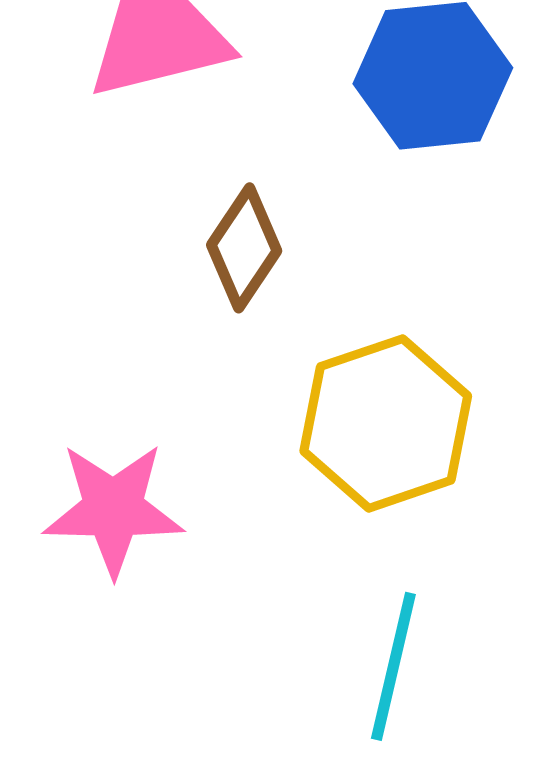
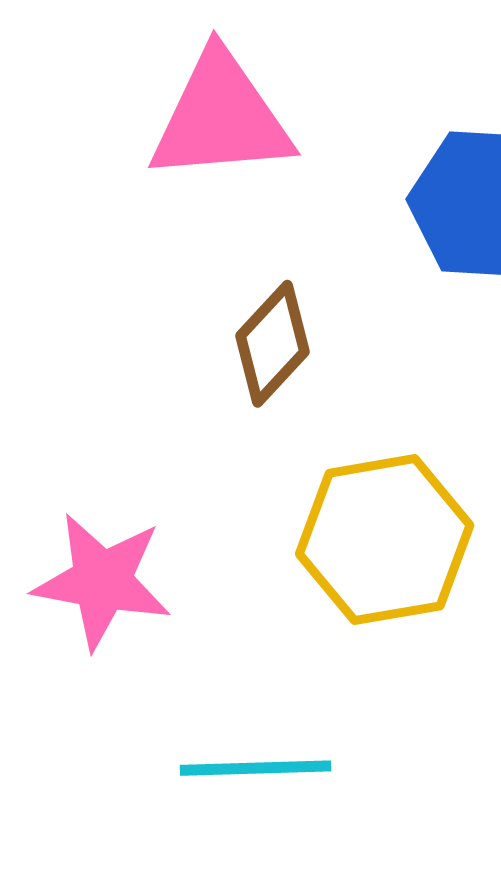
cyan line: (393, 666) -> (255, 768), moved, turned 66

